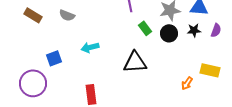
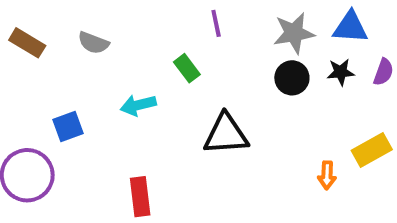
green rectangle: (145, 28) -> (187, 68), moved
yellow rectangle: (210, 70) -> (372, 150), turned -42
orange arrow: (187, 83) -> (327, 175), turned -32

